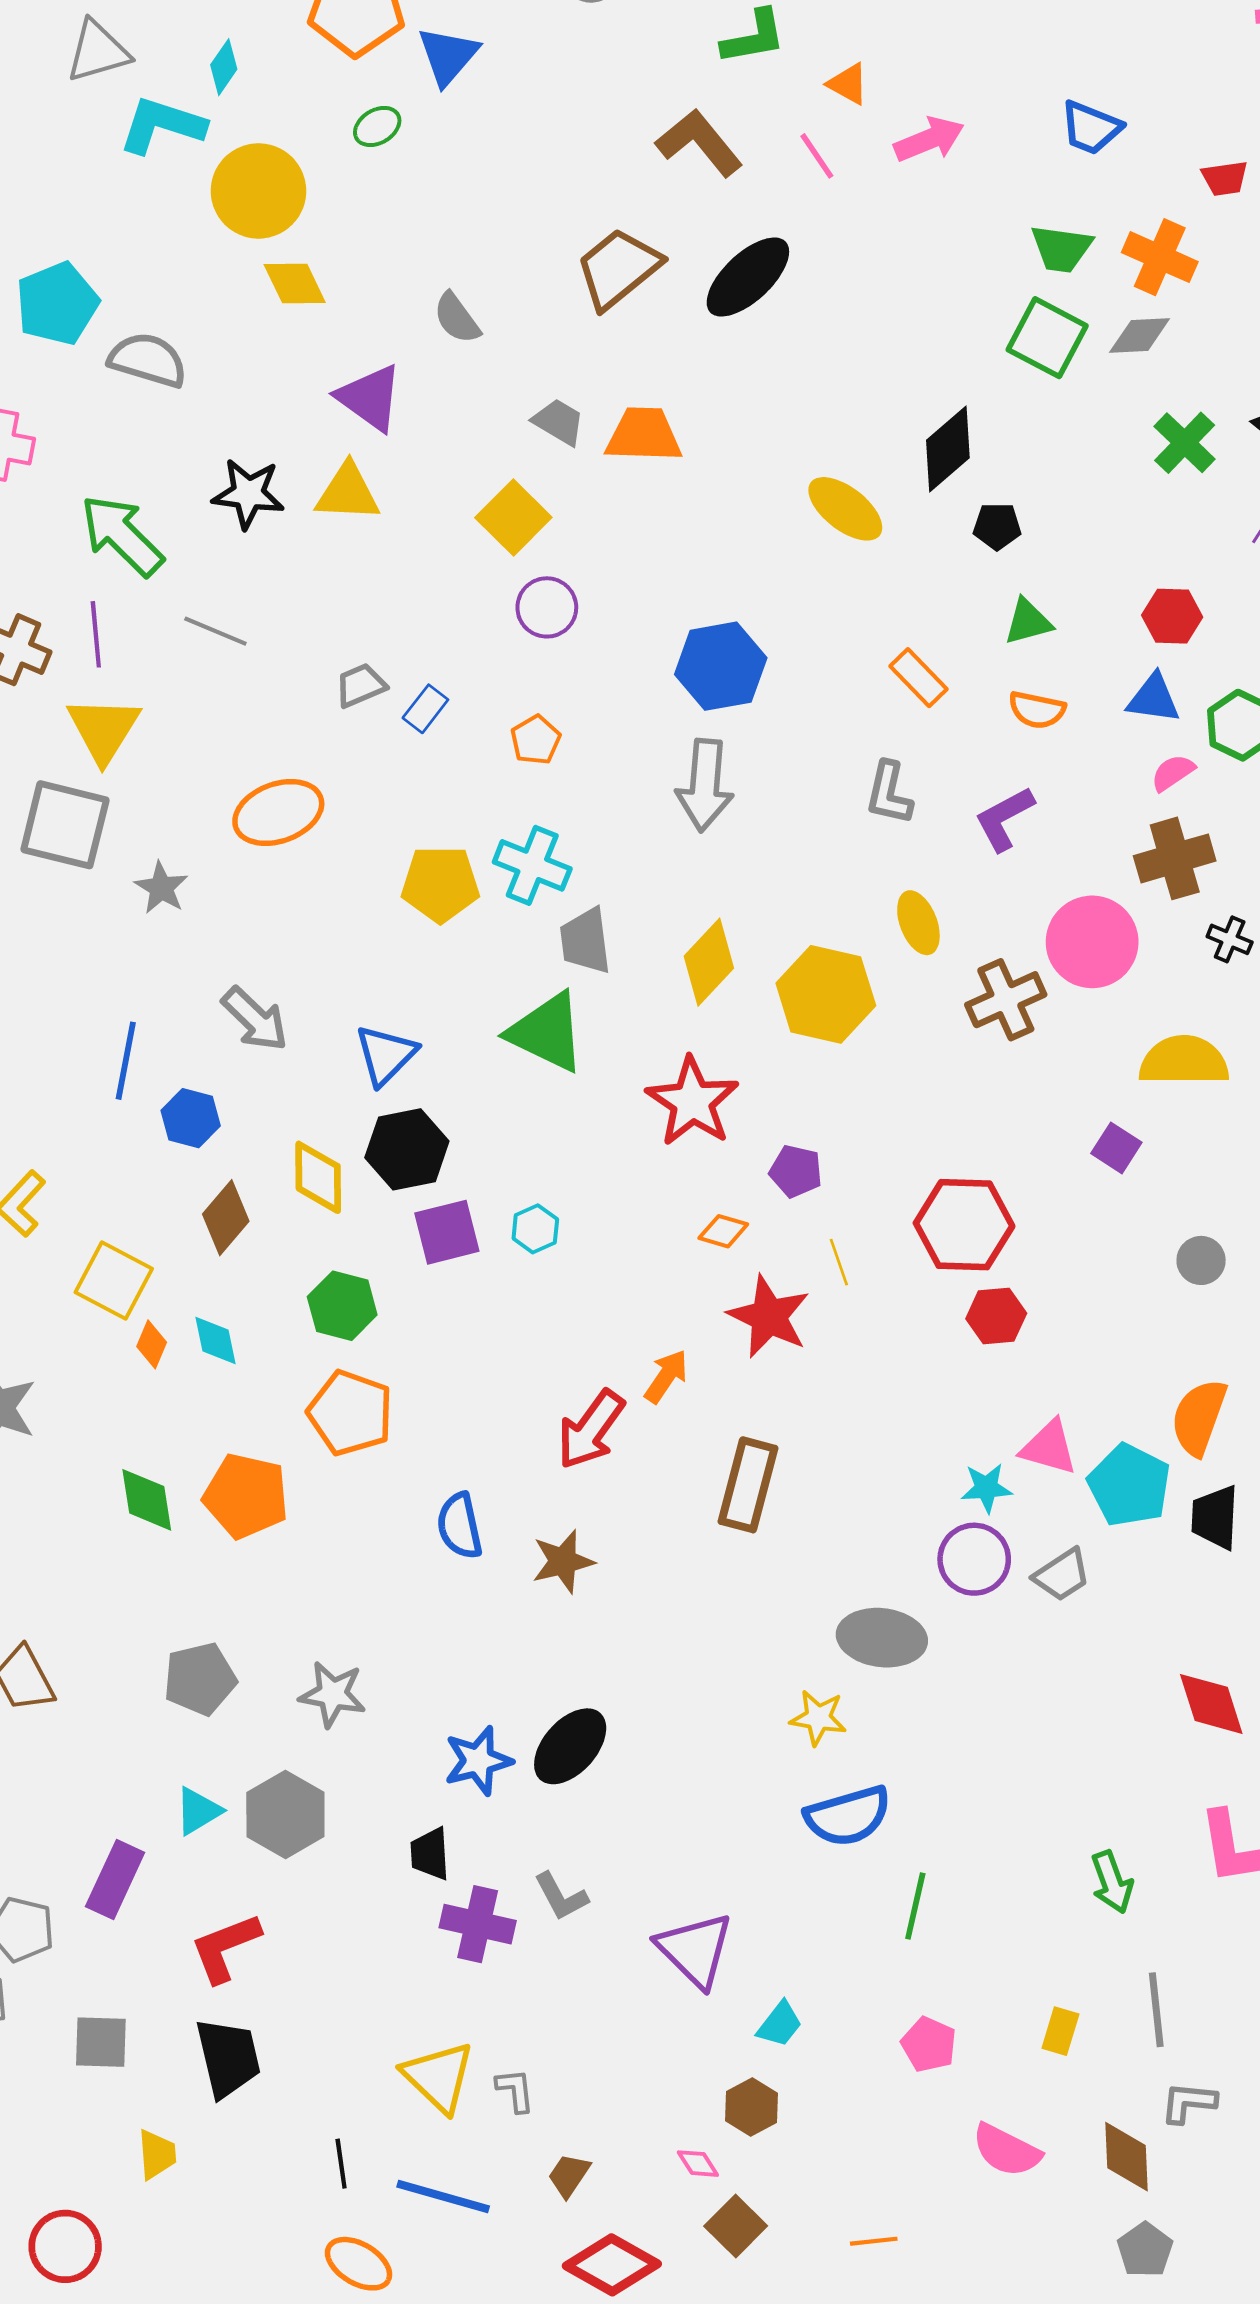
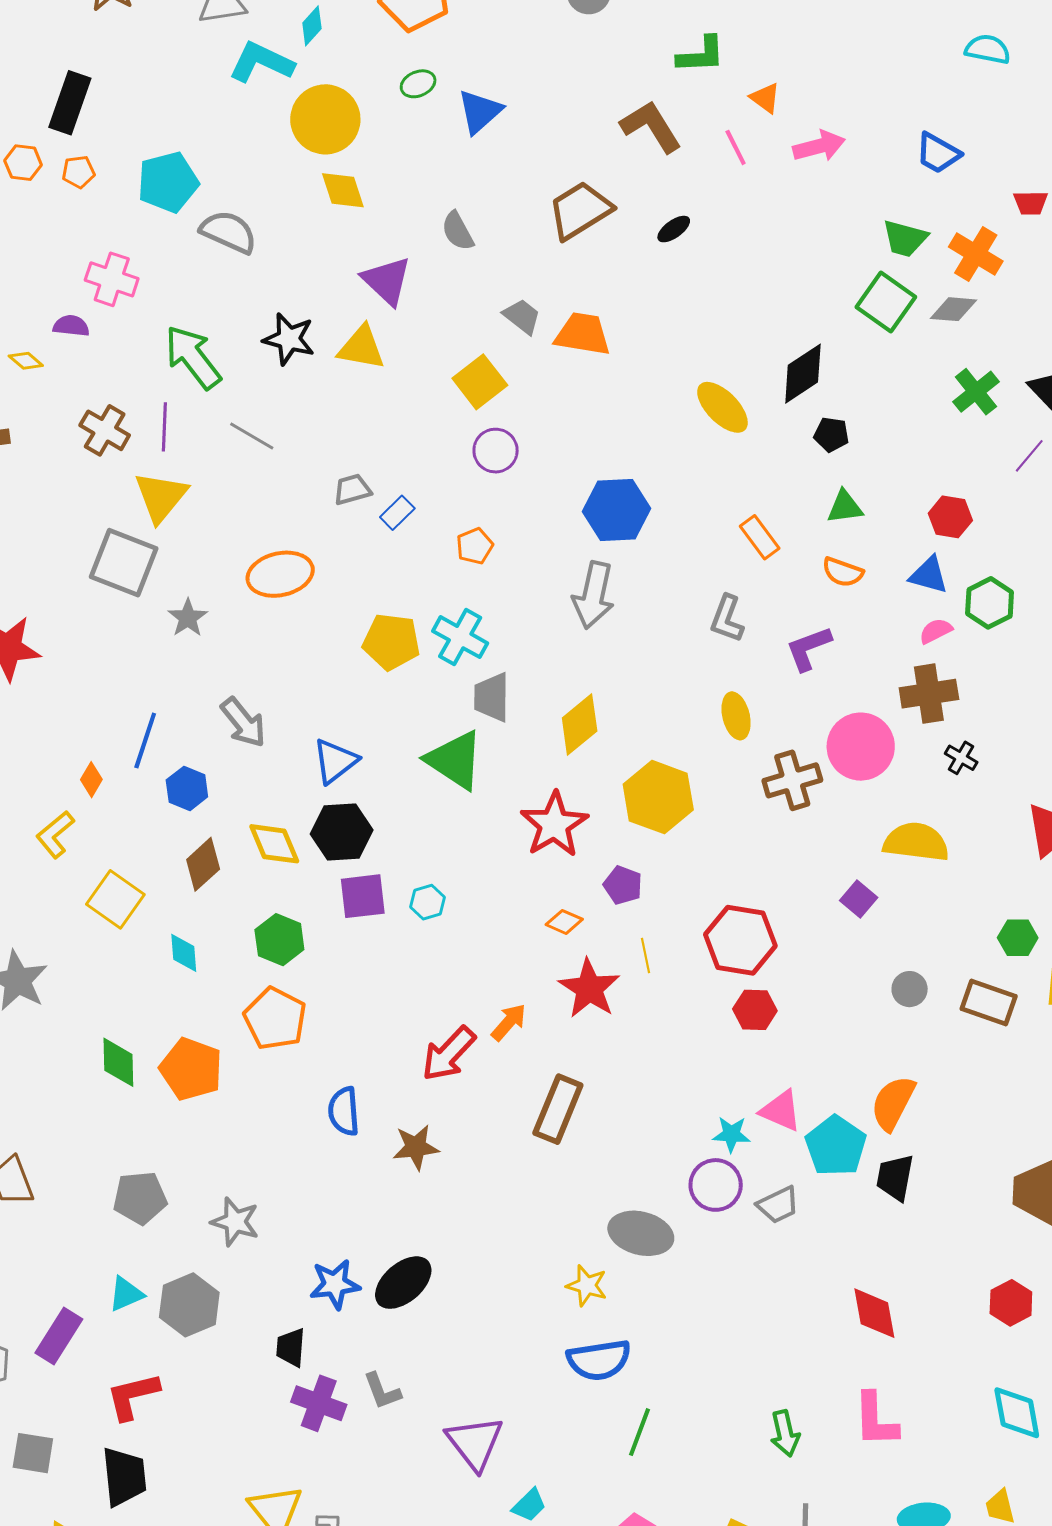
blue triangle: (448, 56) -> (480, 112), moved
black ellipse: (748, 277) -> (674, 229), size x0.5
yellow hexagon: (826, 994) -> (658, 797), moved
yellow diamond: (318, 1177) -> (274, 844), turned -30
orange diamond: (152, 1344) -> (91, 780), moved

